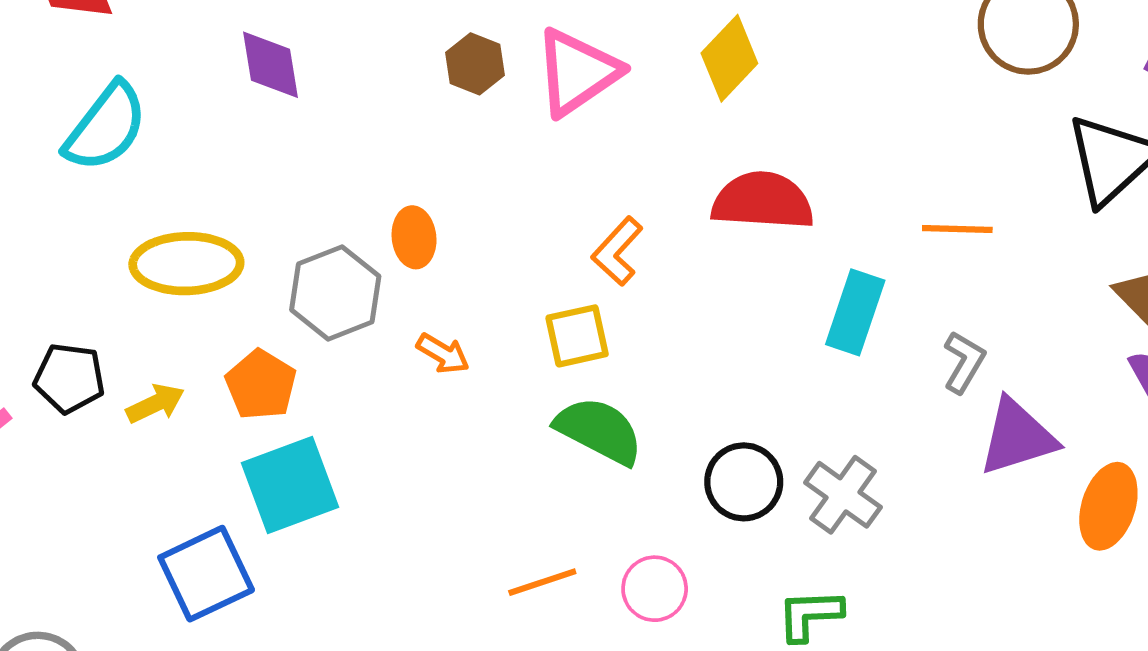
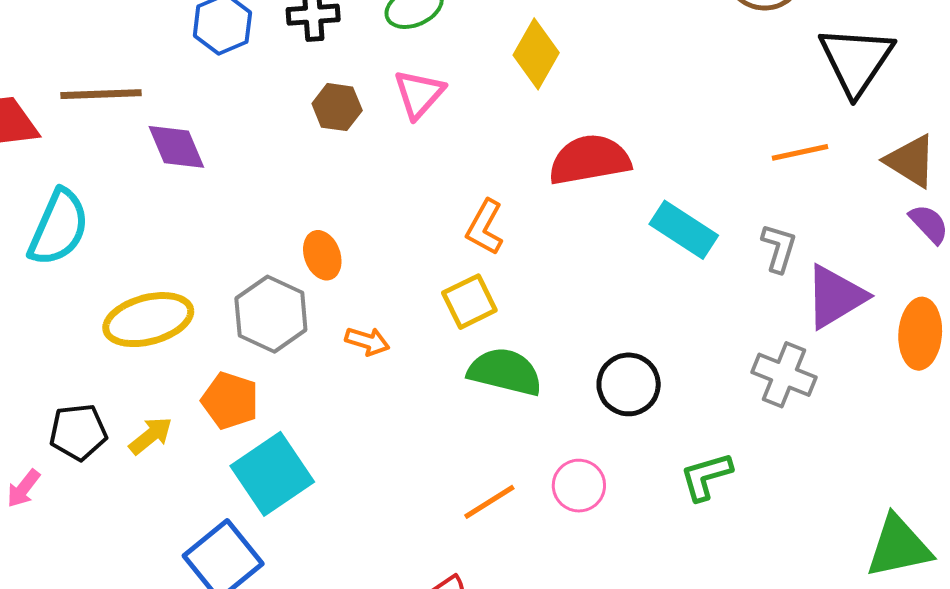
pink triangle: (577, 72) -> (419, 94), size x0.7
orange line: (957, 229) -> (800, 152), moved
cyan rectangle: (855, 312) -> (684, 230), turned -62
gray cross: (843, 495) -> (784, 375), moved

